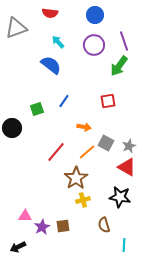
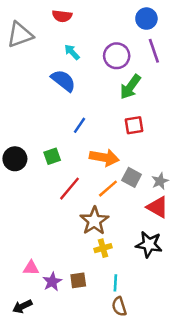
blue circle: (95, 15) -> (146, 19), moved
green arrow: (119, 66) -> (130, 87), moved
green square: (37, 109) -> (52, 156), moved
orange arrow: (84, 127) -> (104, 158), size x1.6
brown semicircle: (104, 225) -> (119, 306), moved
cyan line: (124, 245) -> (115, 283), moved

